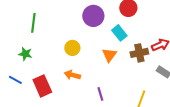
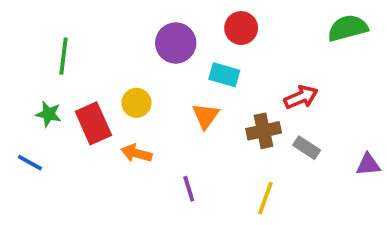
cyan rectangle: (119, 33) -> (224, 75), turned -35
brown cross: (139, 53) -> (264, 131), moved
red rectangle: (42, 86) -> (93, 123), moved

